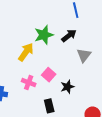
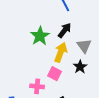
yellow arrow: (26, 52) -> (61, 52), moved
black star: (67, 87) -> (80, 67), moved

